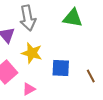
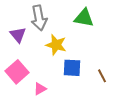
yellow star: (32, 53) -> (56, 45), moved

